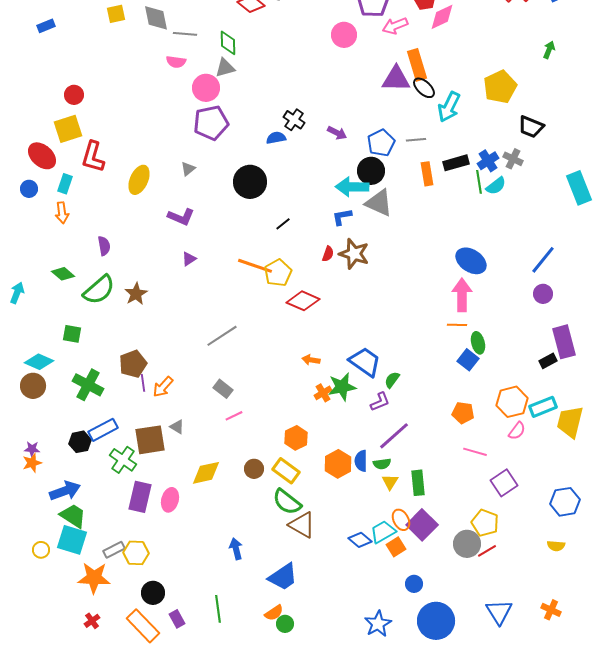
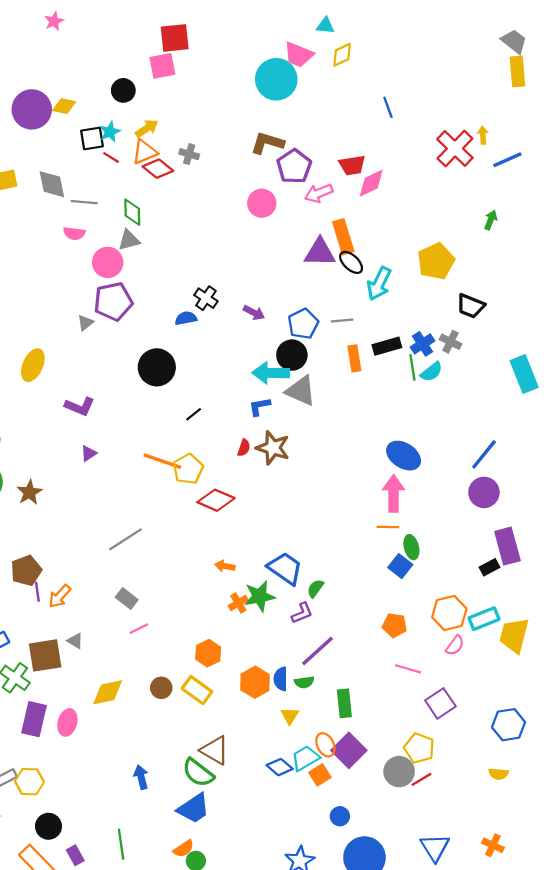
gray triangle: (188, 169) -> (85, 323), moved
purple circle: (543, 294) -> (484, 492), size x1.4
yellow triangle: (390, 482) -> (290, 716), moved
green semicircle: (287, 502) -> (198, 773), moved

